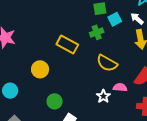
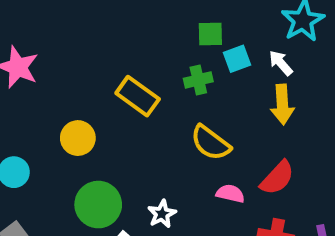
white star: (103, 96) -> (162, 214), moved
green circle: (55, 101) -> (98, 205), size x1.5

